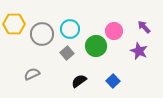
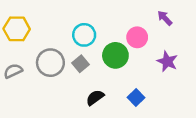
purple arrow: (144, 27) -> (165, 18), moved
gray circle: (42, 34) -> (50, 63), moved
gray semicircle: (32, 74) -> (13, 71), moved

